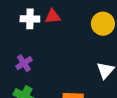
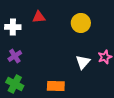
white cross: (30, 19) -> (13, 27), moved

